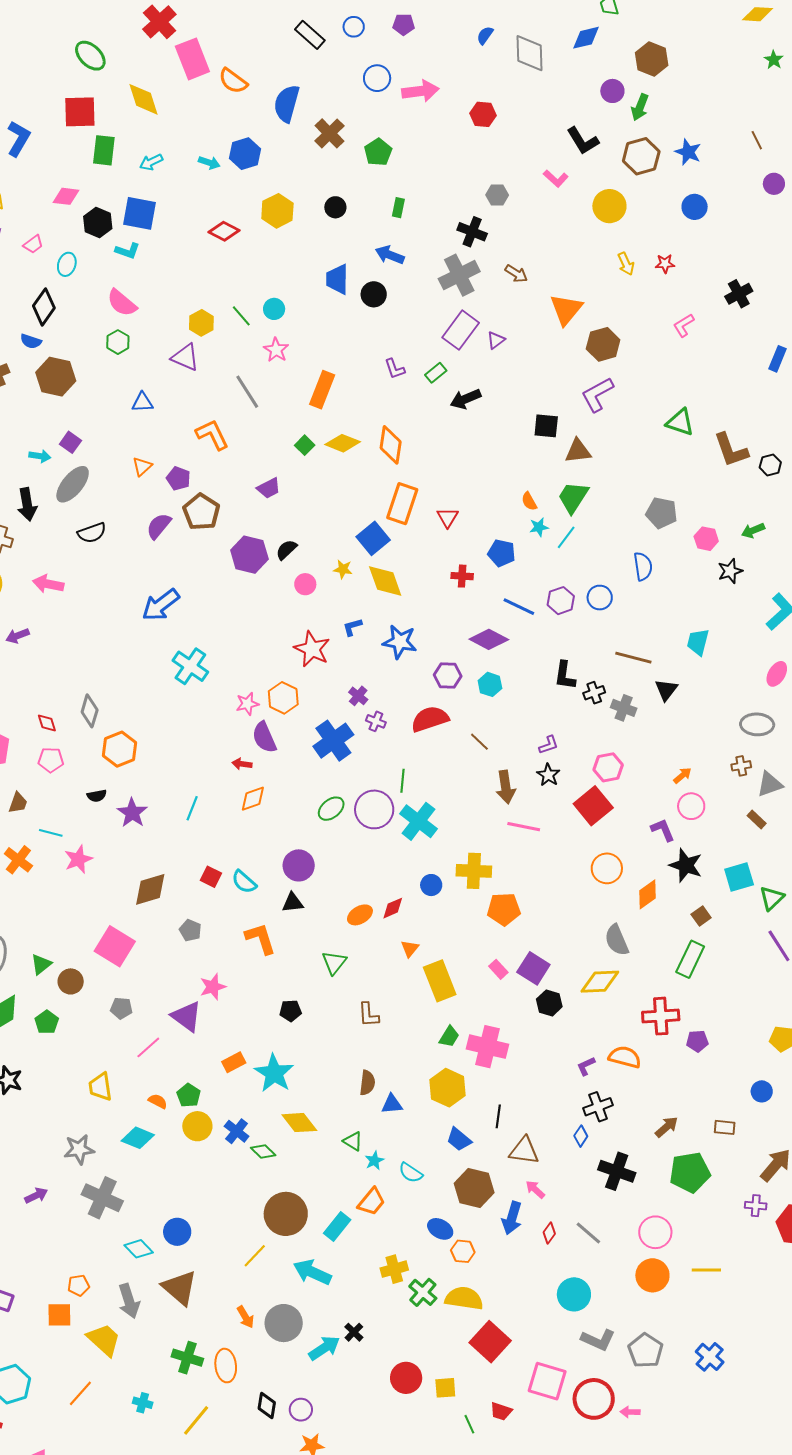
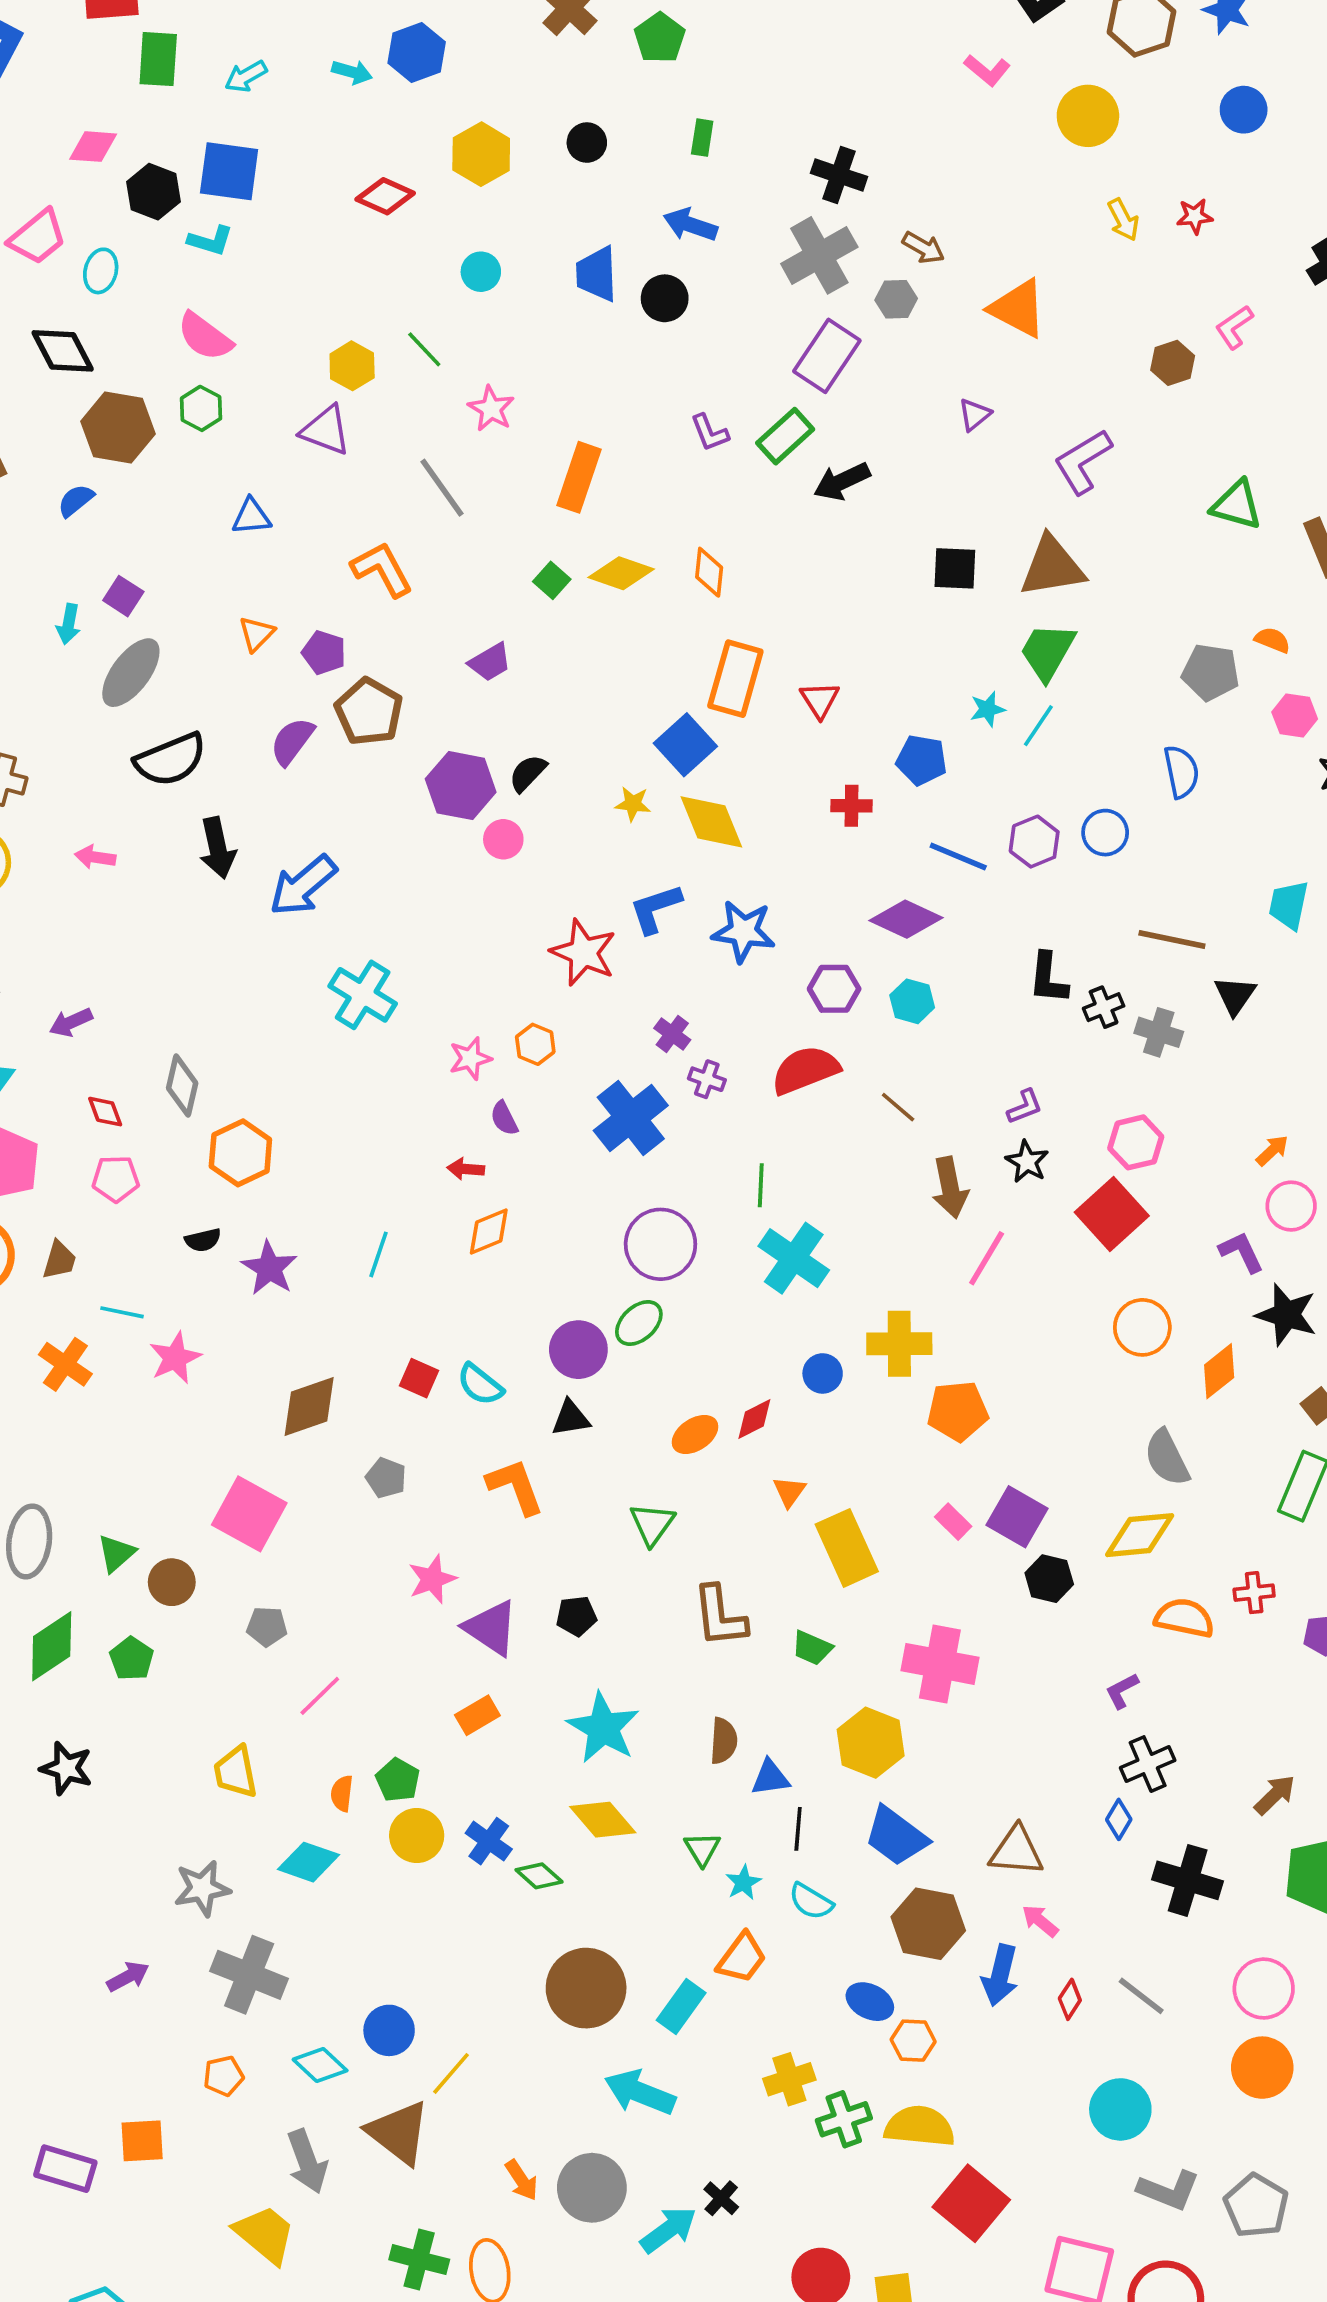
gray hexagon: (497, 195) -> (896, 299), moved
pink trapezoid: (33, 244) -> (38, 237), size x1.6
black diamond: (44, 307) -> (63, 351), turned -60
cyan circle: (274, 309) -> (481, 272), moved
orange triangle: (566, 309) -> (1018, 308), turned -39
purple triangle: (496, 340) -> (975, 415), moved
blue semicircle: (31, 341) -> (76, 500), moved, turned 125
brown hexagon: (603, 344) -> (1173, 363), moved, size x0.7
green rectangle: (436, 373) -> (785, 436), size x1.4
brown hexagon: (56, 377) -> (118, 428), moved
black square: (546, 426) -> (955, 568), moved
orange diamond: (391, 445) -> (709, 572), size x0.7
brown triangle: (578, 451) -> (1052, 567), size x1.4
cyan arrow: (40, 456) -> (68, 624), turned 95
orange semicircle: (529, 501) -> (1272, 640), moved, turned 144
black arrow: (27, 504) -> (218, 848), moved
black semicircle: (92, 533) -> (170, 760), size x1.4
pink arrow: (48, 584) -> (95, 857), size x0.7
pink circle: (305, 584) -> (503, 839), moved
blue L-shape: (352, 627) -> (655, 909), size x1.5
purple arrow: (18, 636) -> (71, 1022), moved
orange hexagon: (283, 698) -> (535, 1044), size x0.7
purple semicircle: (264, 737) -> (504, 1118), size x0.6
green ellipse: (331, 809) -> (639, 1323), moved
purple circle: (374, 809) -> (660, 1244), moved
pink line: (524, 827) -> (987, 1258), turned -68
brown L-shape: (369, 1015) -> (720, 1616), size x1.4
purple triangle: (187, 1016) -> (491, 1628), moved
red cross: (661, 1016) -> (1254, 1593), size x0.6
green trapezoid: (449, 1037) -> (812, 1648), moved, turned 85
orange semicircle: (625, 1057) -> (1184, 1618), moved
cyan star: (274, 1073) -> (603, 1728), moved
orange semicircle: (158, 1101) -> (342, 1793), turned -108
black line: (498, 1116) -> (798, 1829), moved
blue trapezoid: (459, 1139) -> (896, 1836), size x1.4
green triangle: (353, 1141) -> (702, 1849), turned 30
yellow line: (255, 1256) -> (451, 2073), moved
orange pentagon: (79, 1285) -> (224, 2076), moved
green cross: (423, 1292) -> (844, 2119), turned 32
orange square: (59, 1315) -> (142, 2141), moved

